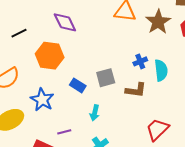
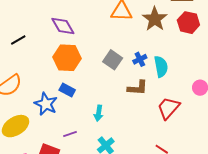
orange hexagon: (50, 56) -> (67, 58), moved
gray square: (106, 78) -> (113, 60), moved, turned -36
blue rectangle: (78, 85) -> (67, 90), moved
red trapezoid: (157, 129) -> (168, 108), moved

